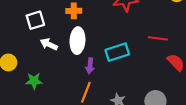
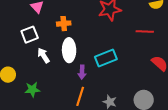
red line: (158, 38) -> (145, 32), moved
white arrow: (49, 44) -> (43, 55), turned 35

